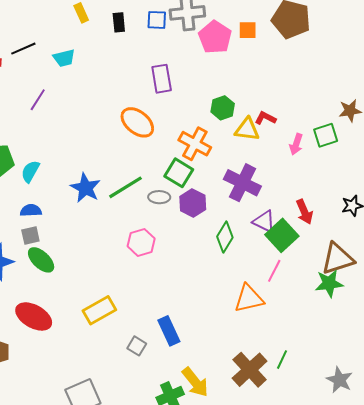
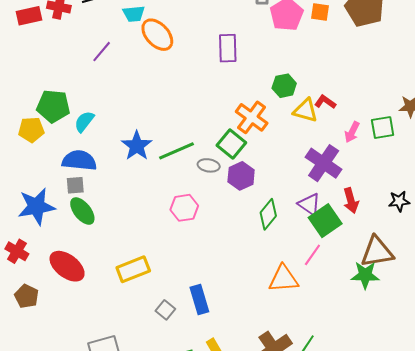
orange ellipse: (137, 122) -> (157, 35), moved
purple cross: (242, 183) -> (324, 163), moved
blue semicircle: (31, 210) -> (79, 160), size x1.6

